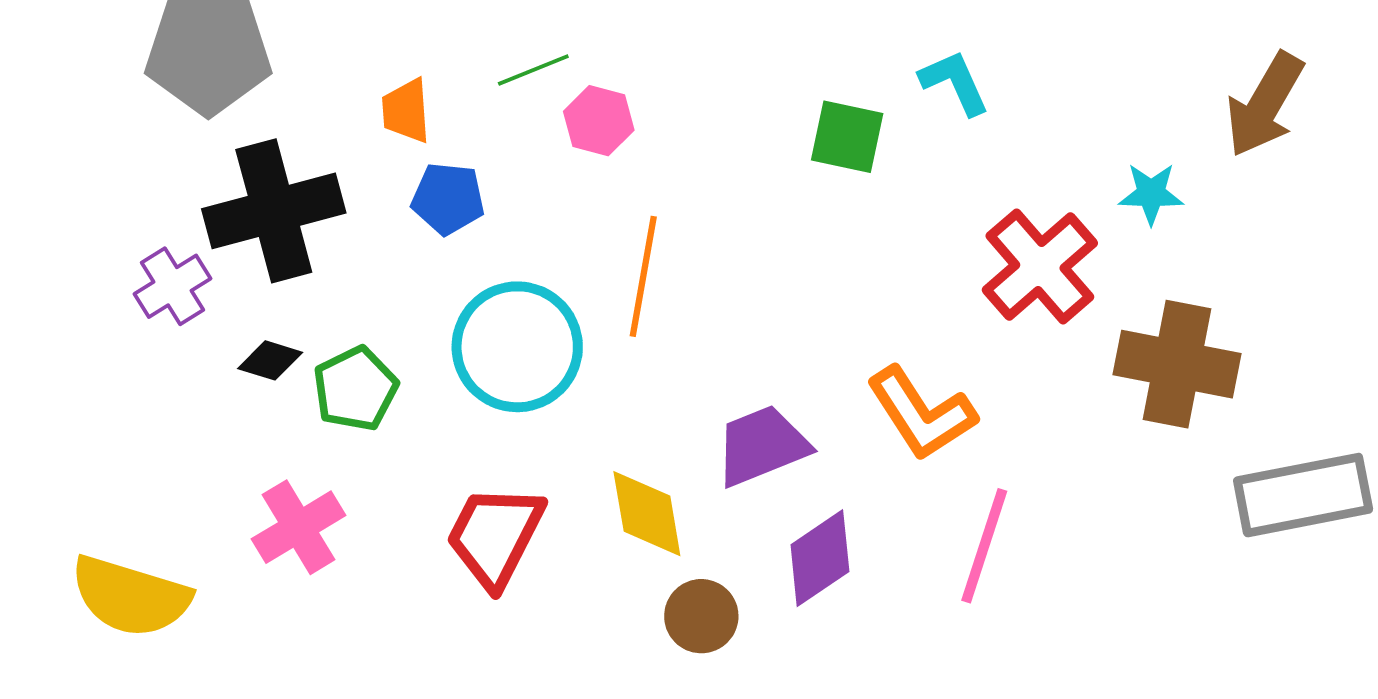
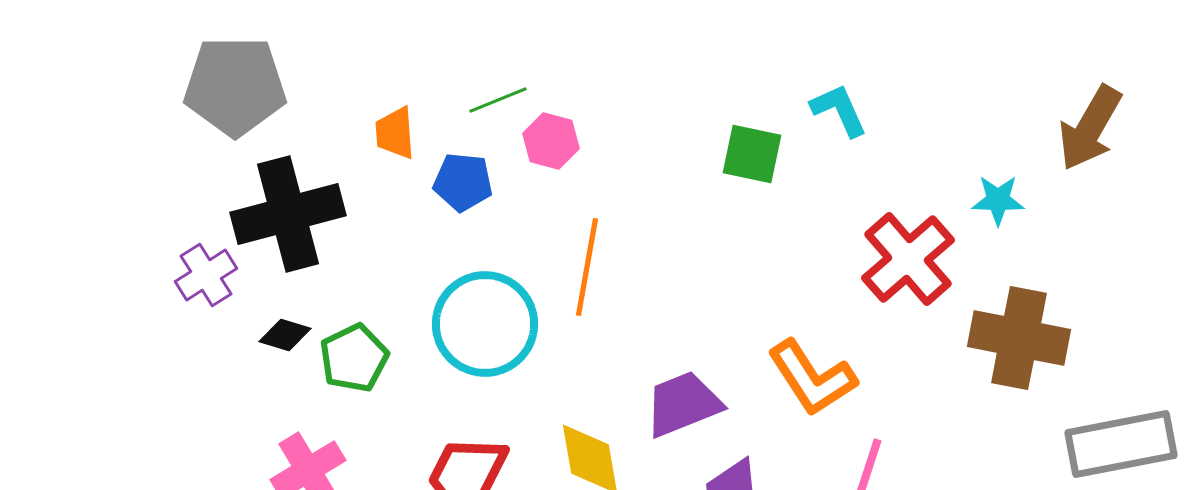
blue pentagon: (448, 199) -> (463, 182), moved

